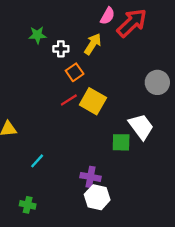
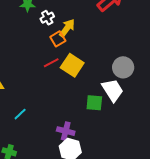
yellow arrow: (93, 44) -> (67, 28), moved
white cross: (61, 49) -> (47, 18), turned -32
gray circle: (157, 82) -> (123, 67), moved

